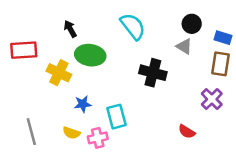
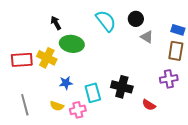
black circle: (192, 24) -> (136, 19), moved
red rectangle: (24, 50) -> (22, 60), moved
black cross: (153, 73) -> (122, 87), moved
purple cross: (212, 99) -> (169, 79), turned 36

